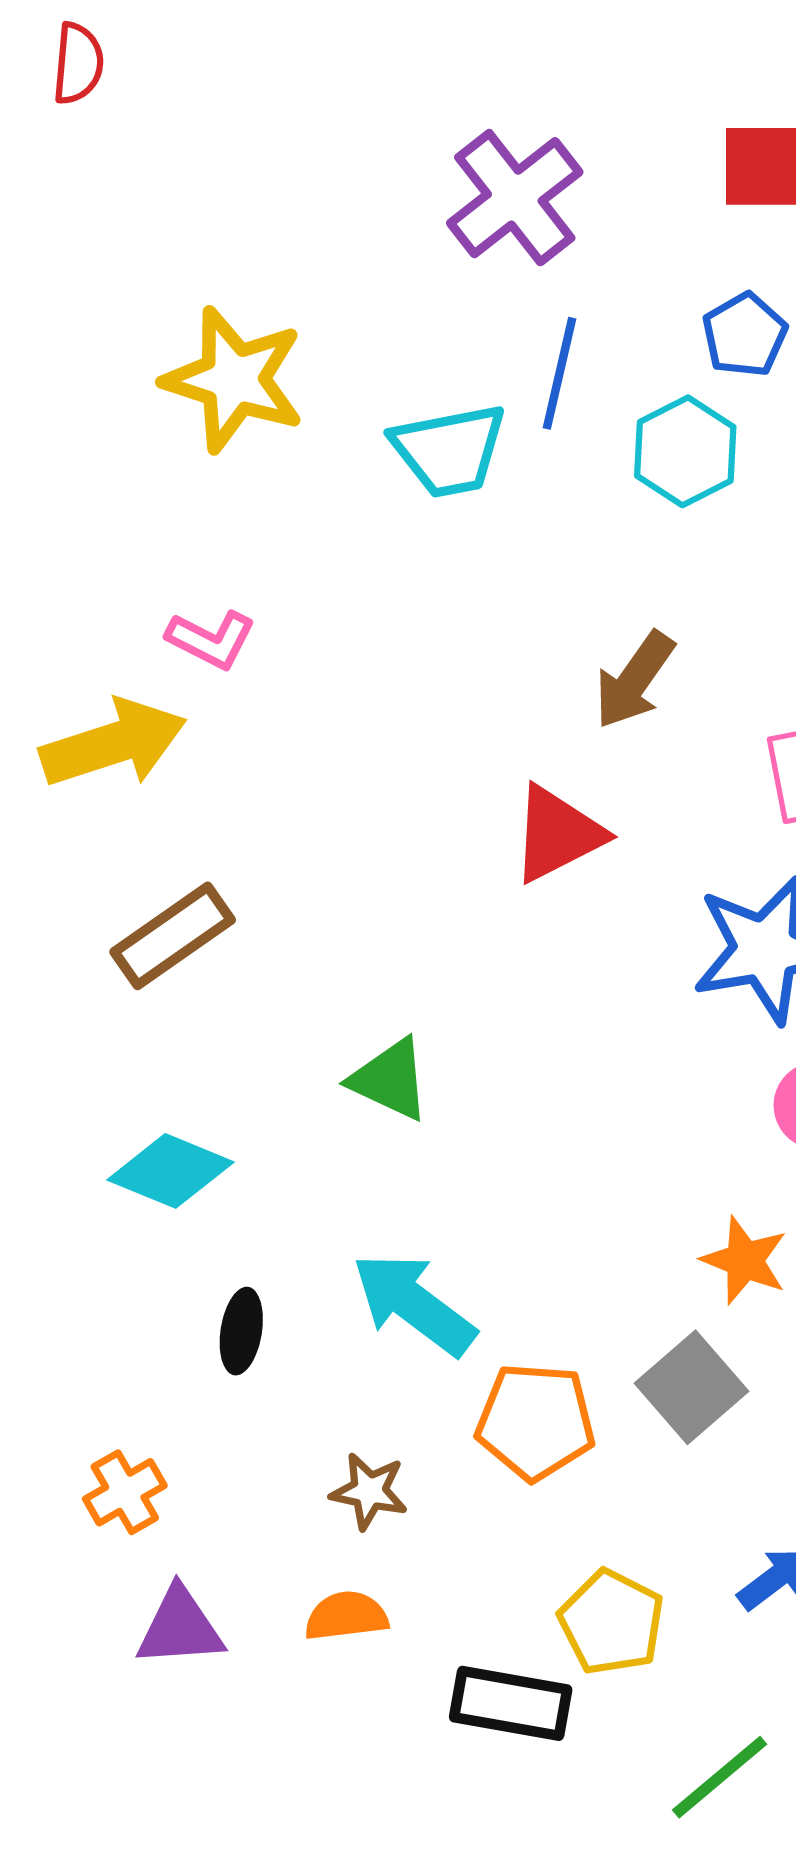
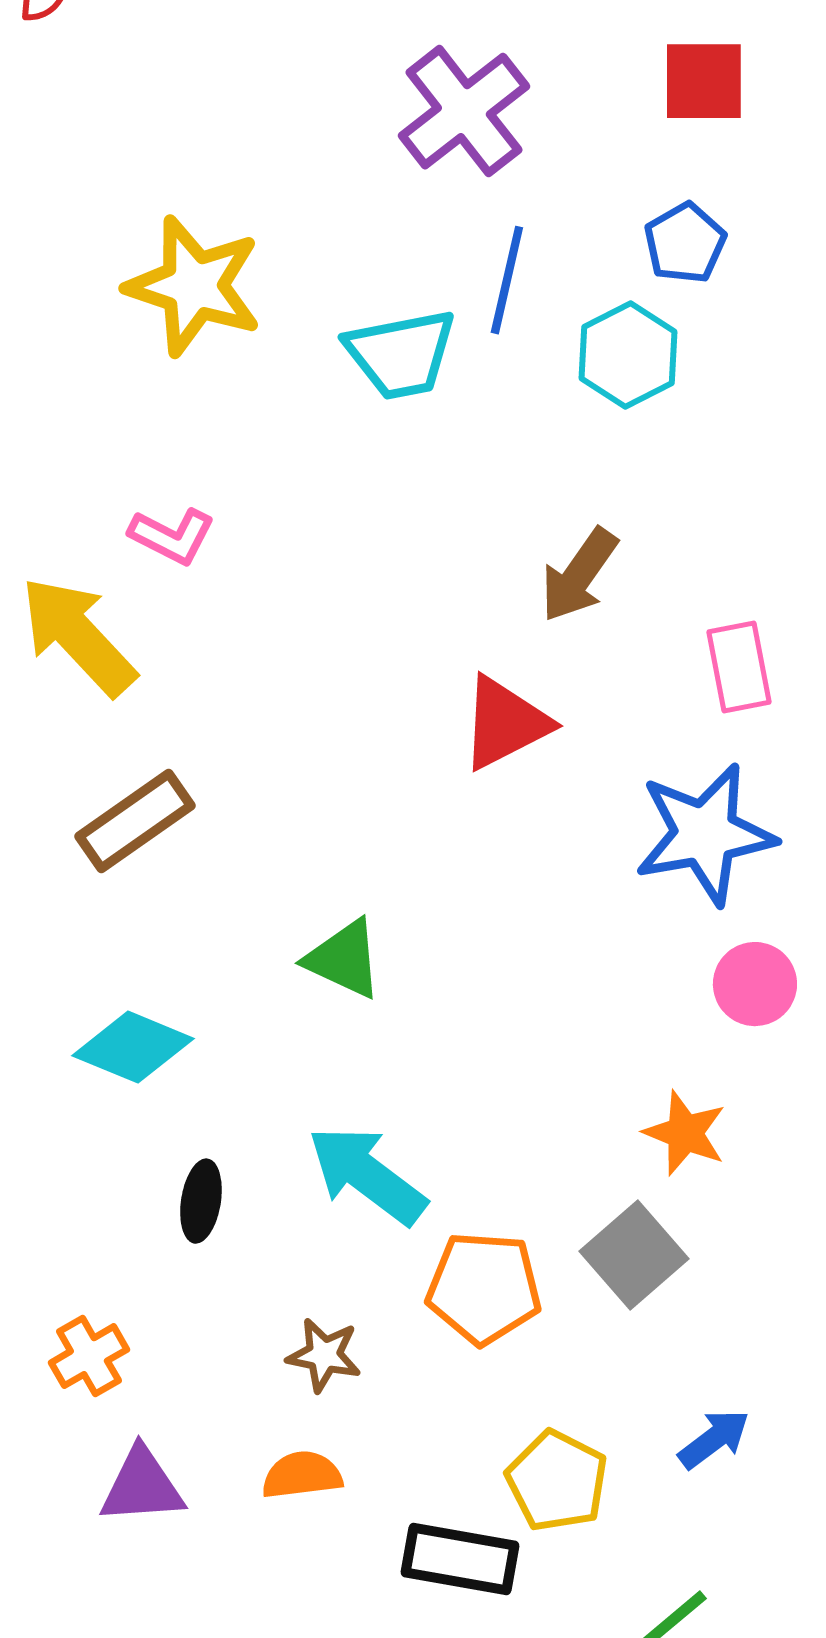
yellow arrow: (113, 744) -> (78, 636), turned -115

